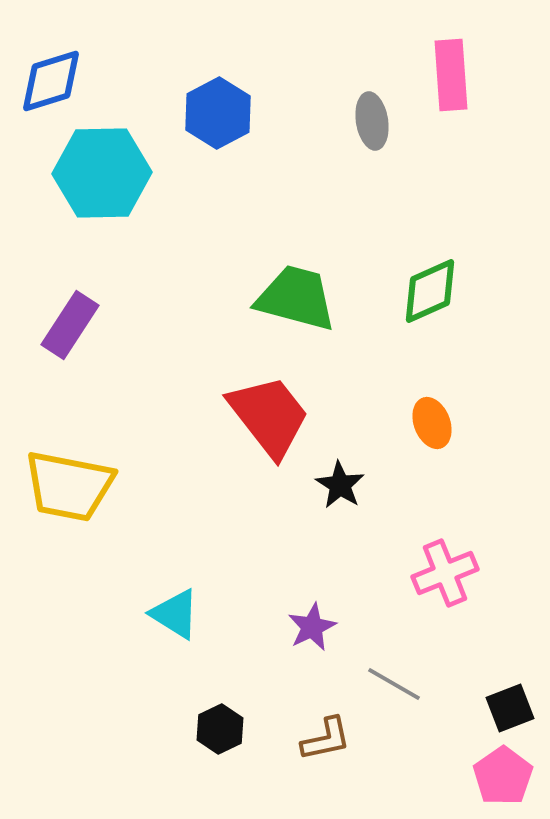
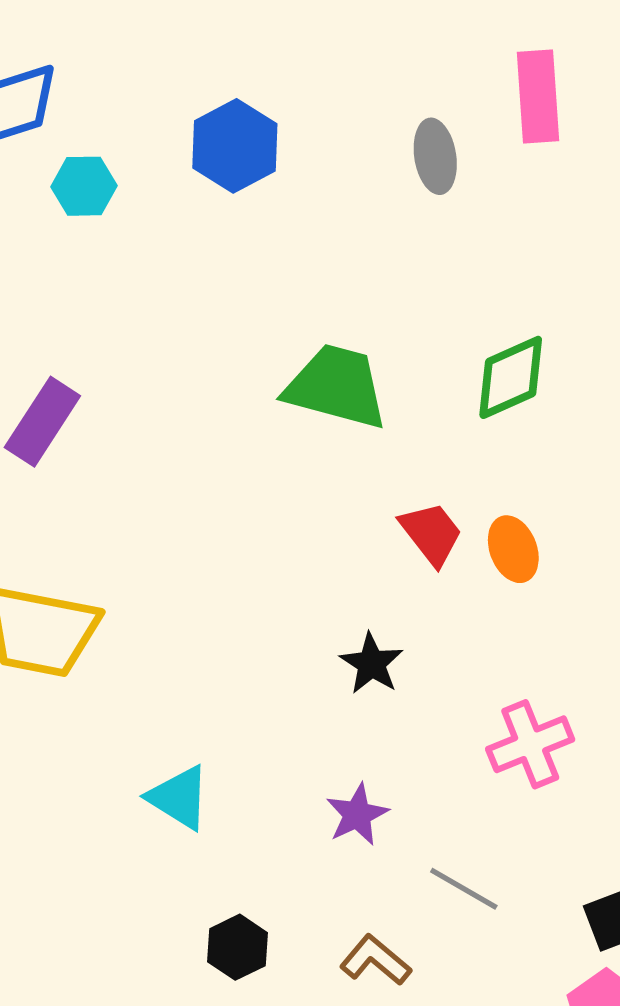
cyan hexagon: (102, 173) -> (84, 186), moved, size x0.5
red trapezoid: (269, 416) -> (431, 534), moved, size x0.6
black star: (340, 485) -> (371, 664), moved
brown L-shape: (326, 739) -> (375, 960), turned -128

